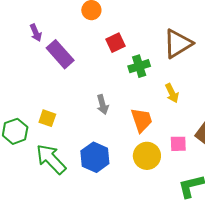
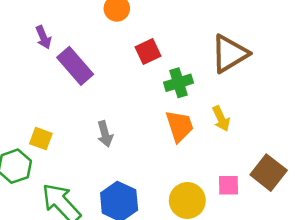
gray arrow: (103, 105) -> (105, 134), moved
yellow square: (47, 118) -> (41, 139), moved
orange trapezoid: (142, 120) -> (179, 126), moved

